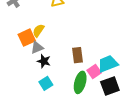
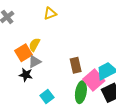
black star: (44, 61) -> (26, 75), moved
pink square: (94, 72) -> (94, 80), size x1.5

